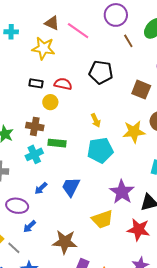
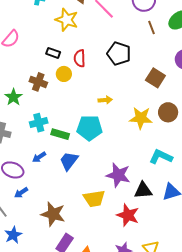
red semicircle: (63, 84) -> (80, 58), turned -114
yellow arrow: (96, 120) -> (105, 100), turned -80
brown cross: (35, 126) -> (38, 82), moved
green rectangle: (57, 143) -> (60, 134), moved
cyan pentagon: (100, 150) -> (90, 128), moved
purple star: (122, 192) -> (118, 175), turned -30

